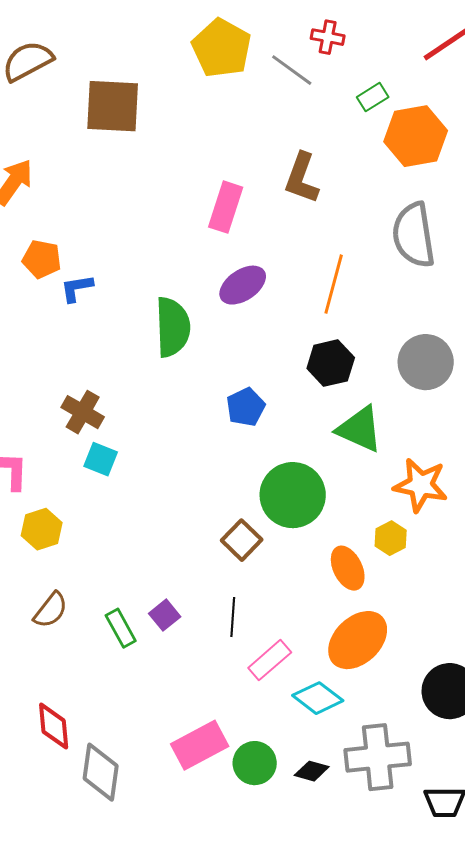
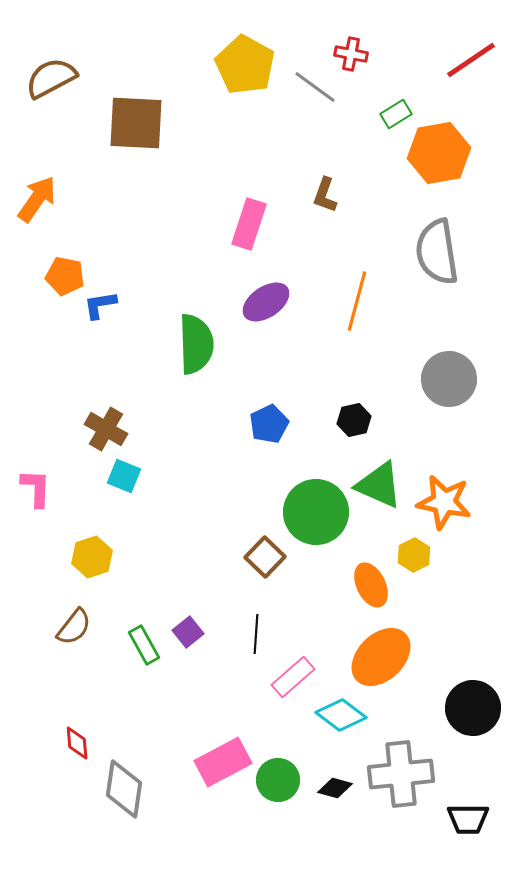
brown L-shape: (302, 178) -> (325, 195), size x0.7
black hexagon: (331, 363) -> (354, 420), moved, size x0.7
green triangle: (360, 429) -> (379, 485), moved
yellow hexagon: (42, 529) -> (92, 557), moved
red diamond: (54, 726) -> (77, 743), size x0.7

